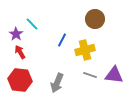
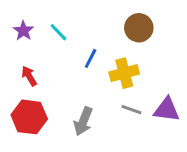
cyan line: (32, 24) -> (58, 32), moved
purple star: (16, 34) -> (23, 31), moved

